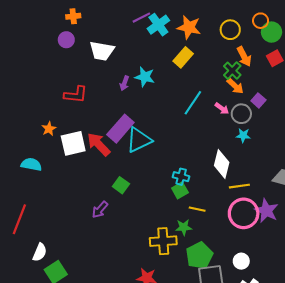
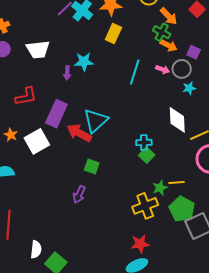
purple rectangle: (120, 129) -> (56, 114), moved
red arrow: (99, 144) -> (79, 133), moved
yellow line: (197, 209) -> (176, 183), moved

